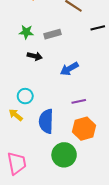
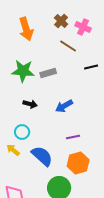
green star: (26, 32) -> (23, 71), size x1.6
black arrow: (35, 56) -> (30, 104), moved
blue semicircle: (46, 121) -> (42, 156), turned 130

